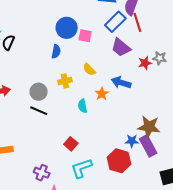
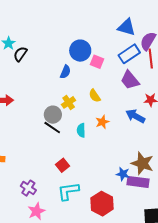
yellow cross: (65, 81) -> (69, 102), turned -32
blue arrow: (121, 83) -> (135, 116), moved
gray circle: (39, 92) -> (53, 115), moved
black line: (39, 111) -> (52, 128), moved
purple rectangle: (148, 146) -> (138, 182), turned -65
red hexagon: (119, 161) -> (102, 204), moved

